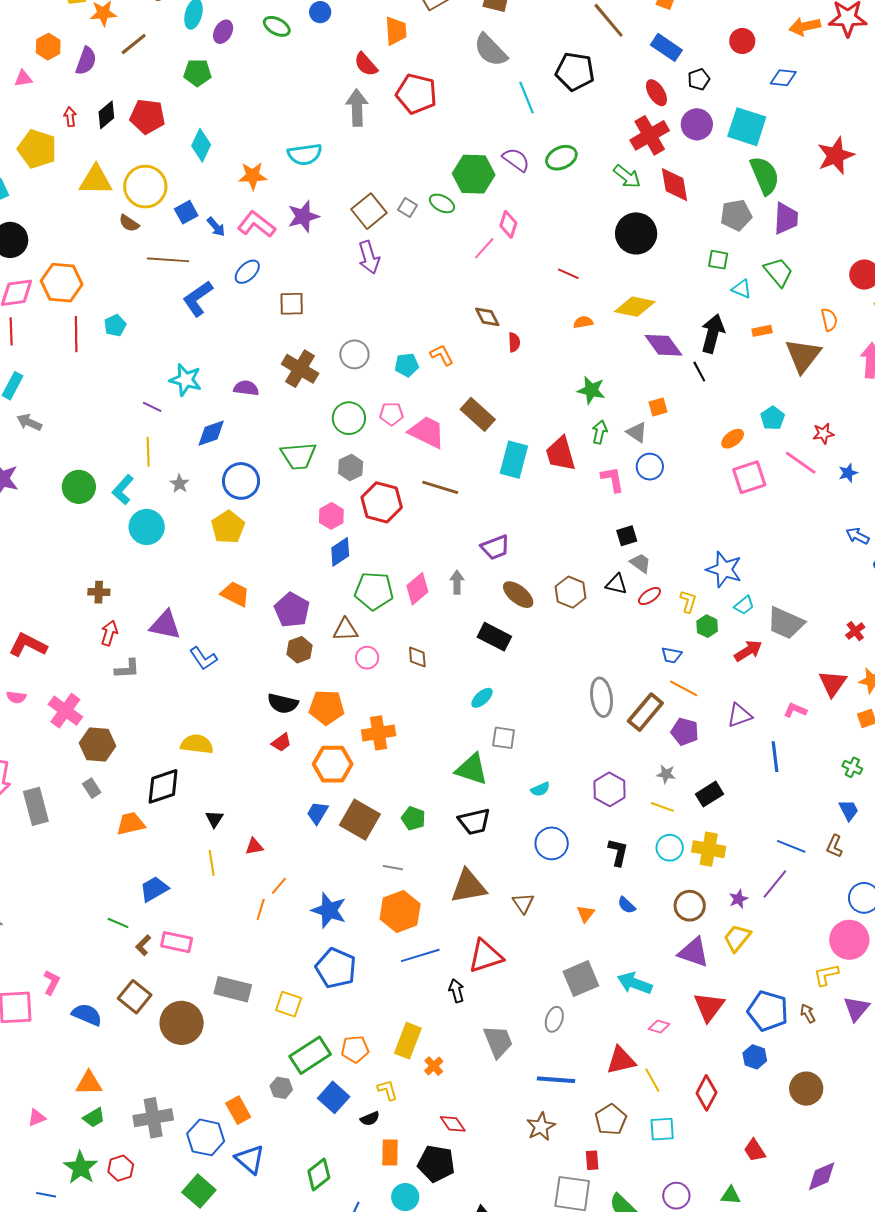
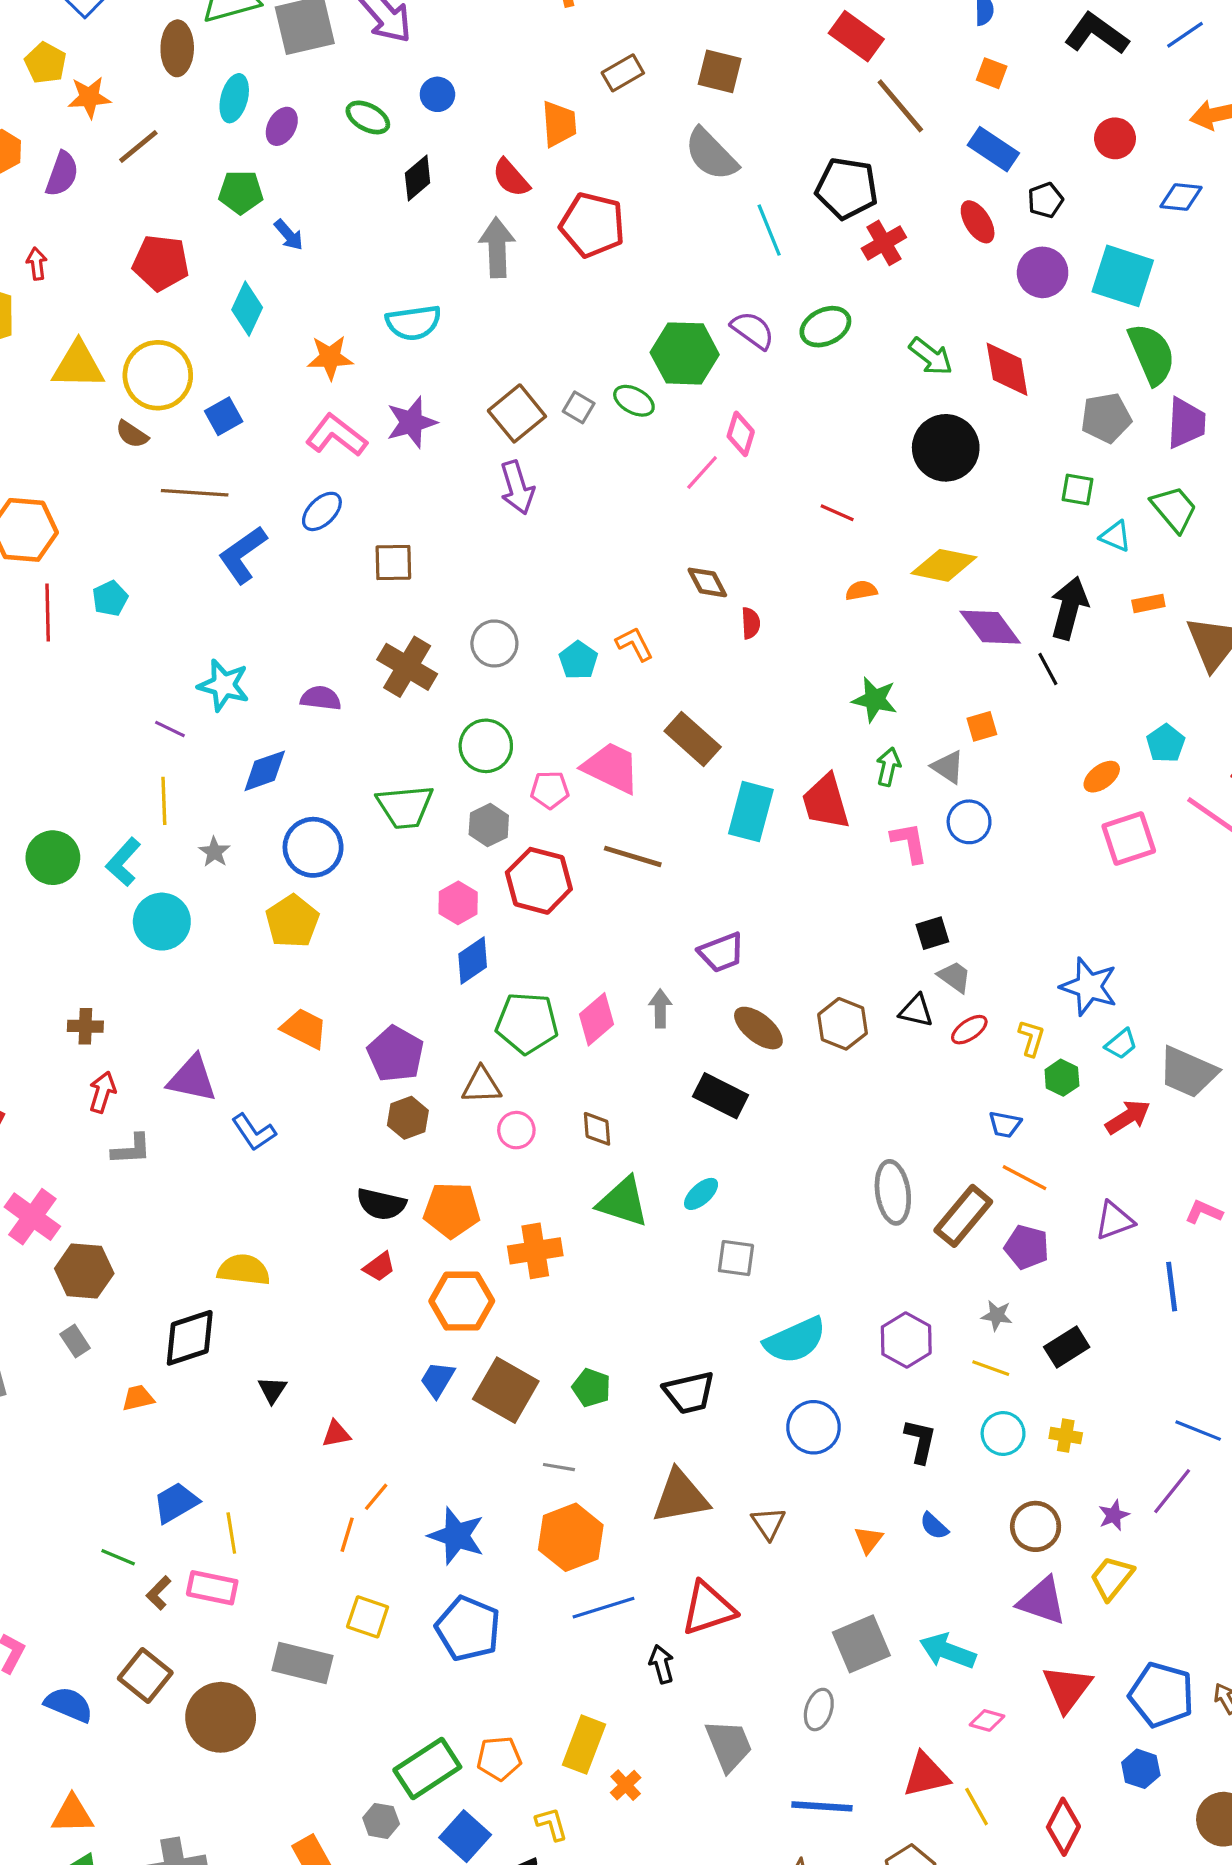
black diamond: (106, 115) -> (418, 178), moved
red cross: (650, 135) -> (884, 243), moved, size x0.7
blue arrow: (216, 227) -> (289, 235), moved
cyan pentagon: (407, 365) -> (578, 660), turned -30
pink pentagon: (391, 414) -> (550, 790), moved
green triangle: (472, 769) -> (623, 1202), moved
cyan semicircle: (540, 789) -> (795, 1340), size x2.0
orange trapezoid: (131, 824) -> (138, 1398), size x0.7
yellow cross: (709, 849) -> (1066, 1436), size x0.6
yellow line: (212, 863) -> (231, 1533), moved
yellow square: (289, 1004) -> (368, 1617), moved

